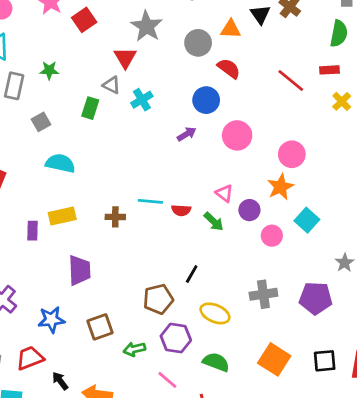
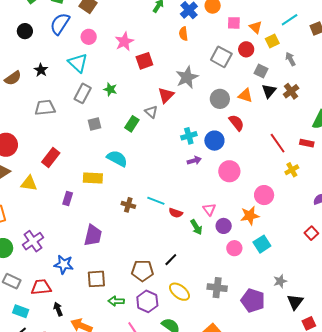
cyan cross: (142, 100) -> (189, 136), moved
yellow cross: (342, 101) -> (292, 170), moved
cyan semicircle: (60, 163) -> (117, 158), moved
yellow rectangle: (62, 216) -> (93, 178), moved

